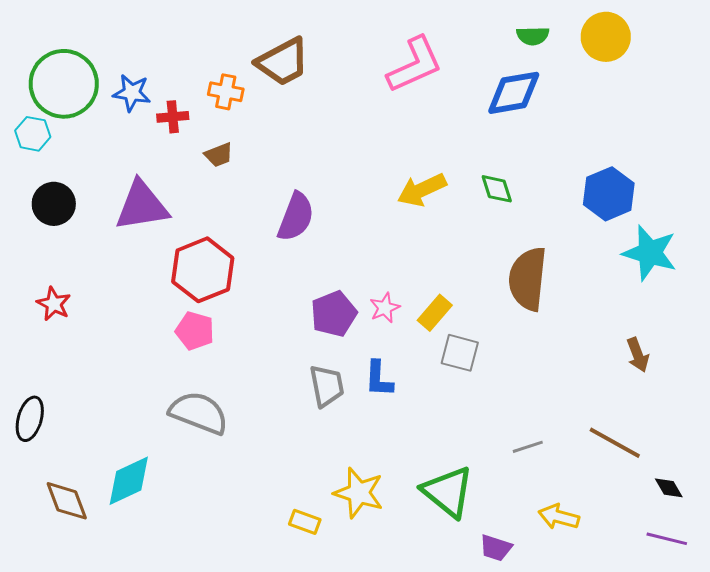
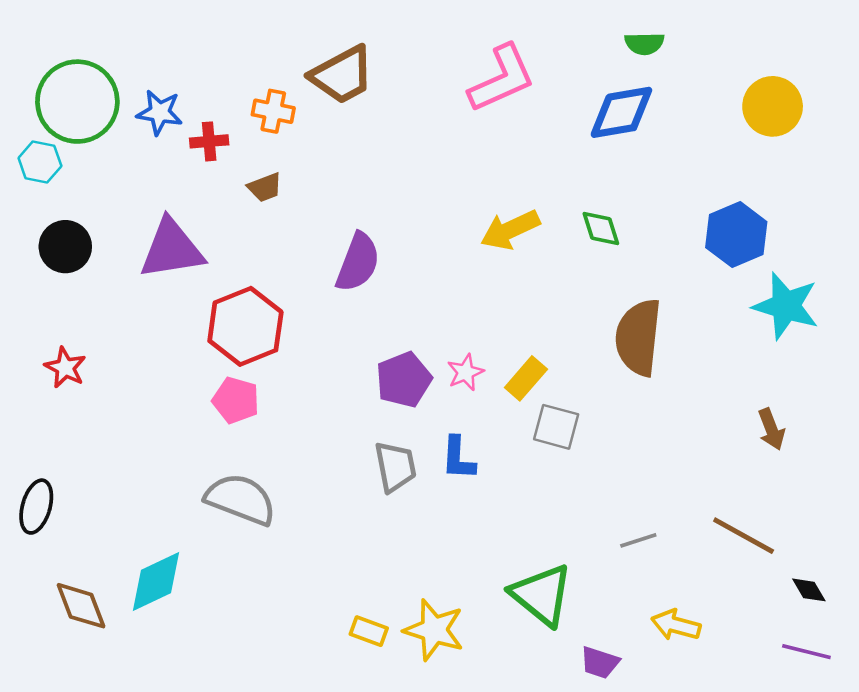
yellow circle: (606, 37) -> (773, 106), moved
yellow star: (359, 493) -> (434, 630), moved

